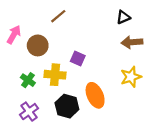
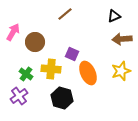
brown line: (58, 16) -> (65, 14), moved
orange ellipse: (95, 95) -> (88, 73), moved
purple cross: (29, 112) -> (19, 96), moved

